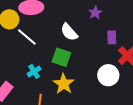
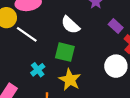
purple rectangle: (112, 37) -> (116, 26), turned -40

